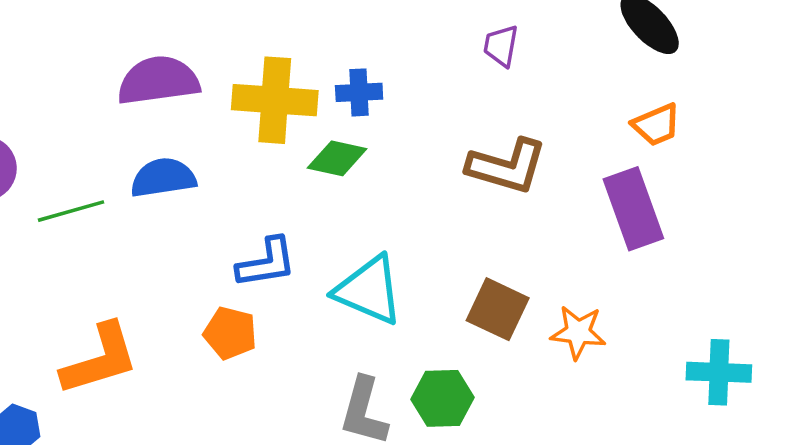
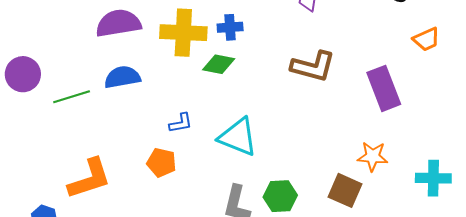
orange trapezoid: (656, 125) -> (426, 39), moved
blue L-shape: (266, 263) -> (181, 123), size x0.7
brown square: (498, 309) -> (345, 190), moved
orange star: (578, 332) -> (373, 156), moved

